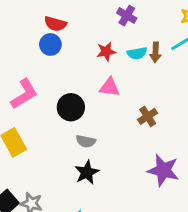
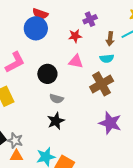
purple cross: (127, 16) -> (90, 19), moved, turned 32
blue circle: (50, 44) -> (36, 28), size x1.5
cyan semicircle: (137, 53) -> (107, 58), moved
brown cross: (148, 116) -> (102, 84), size x1.6

